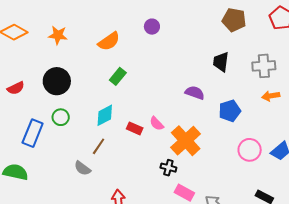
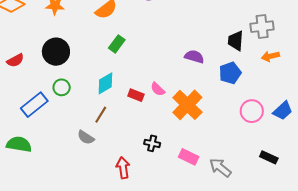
black trapezoid: (221, 62) -> (236, 41), moved
blue rectangle: (33, 133) -> (34, 105), turned 32
black cross: (168, 168) -> (152, 143), moved

